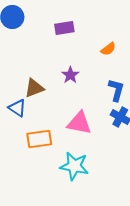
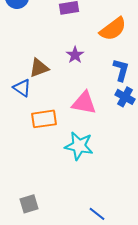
orange semicircle: (108, 49) -> (113, 29), size x1.8

